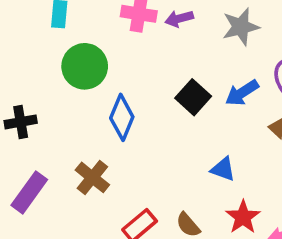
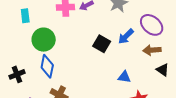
blue diamond: (122, 117) -> (47, 66), moved

